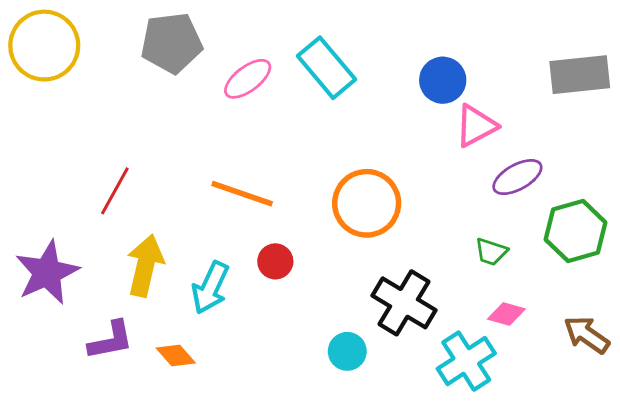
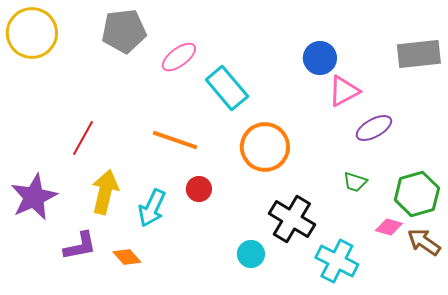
cyan rectangle: (327, 68) -> (227, 88), moved
green hexagon: (576, 231) -> (417, 194), moved
pink diamond: (506, 314) -> (389, 227), moved
cyan cross: (466, 361) -> (337, 261), turned -30

